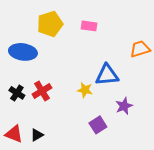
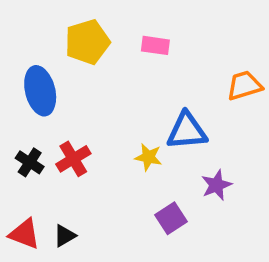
blue ellipse: (23, 52) -> (40, 91), turned 68

